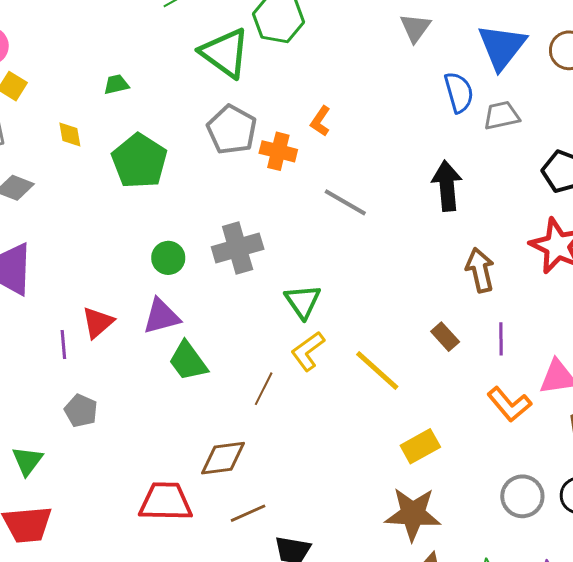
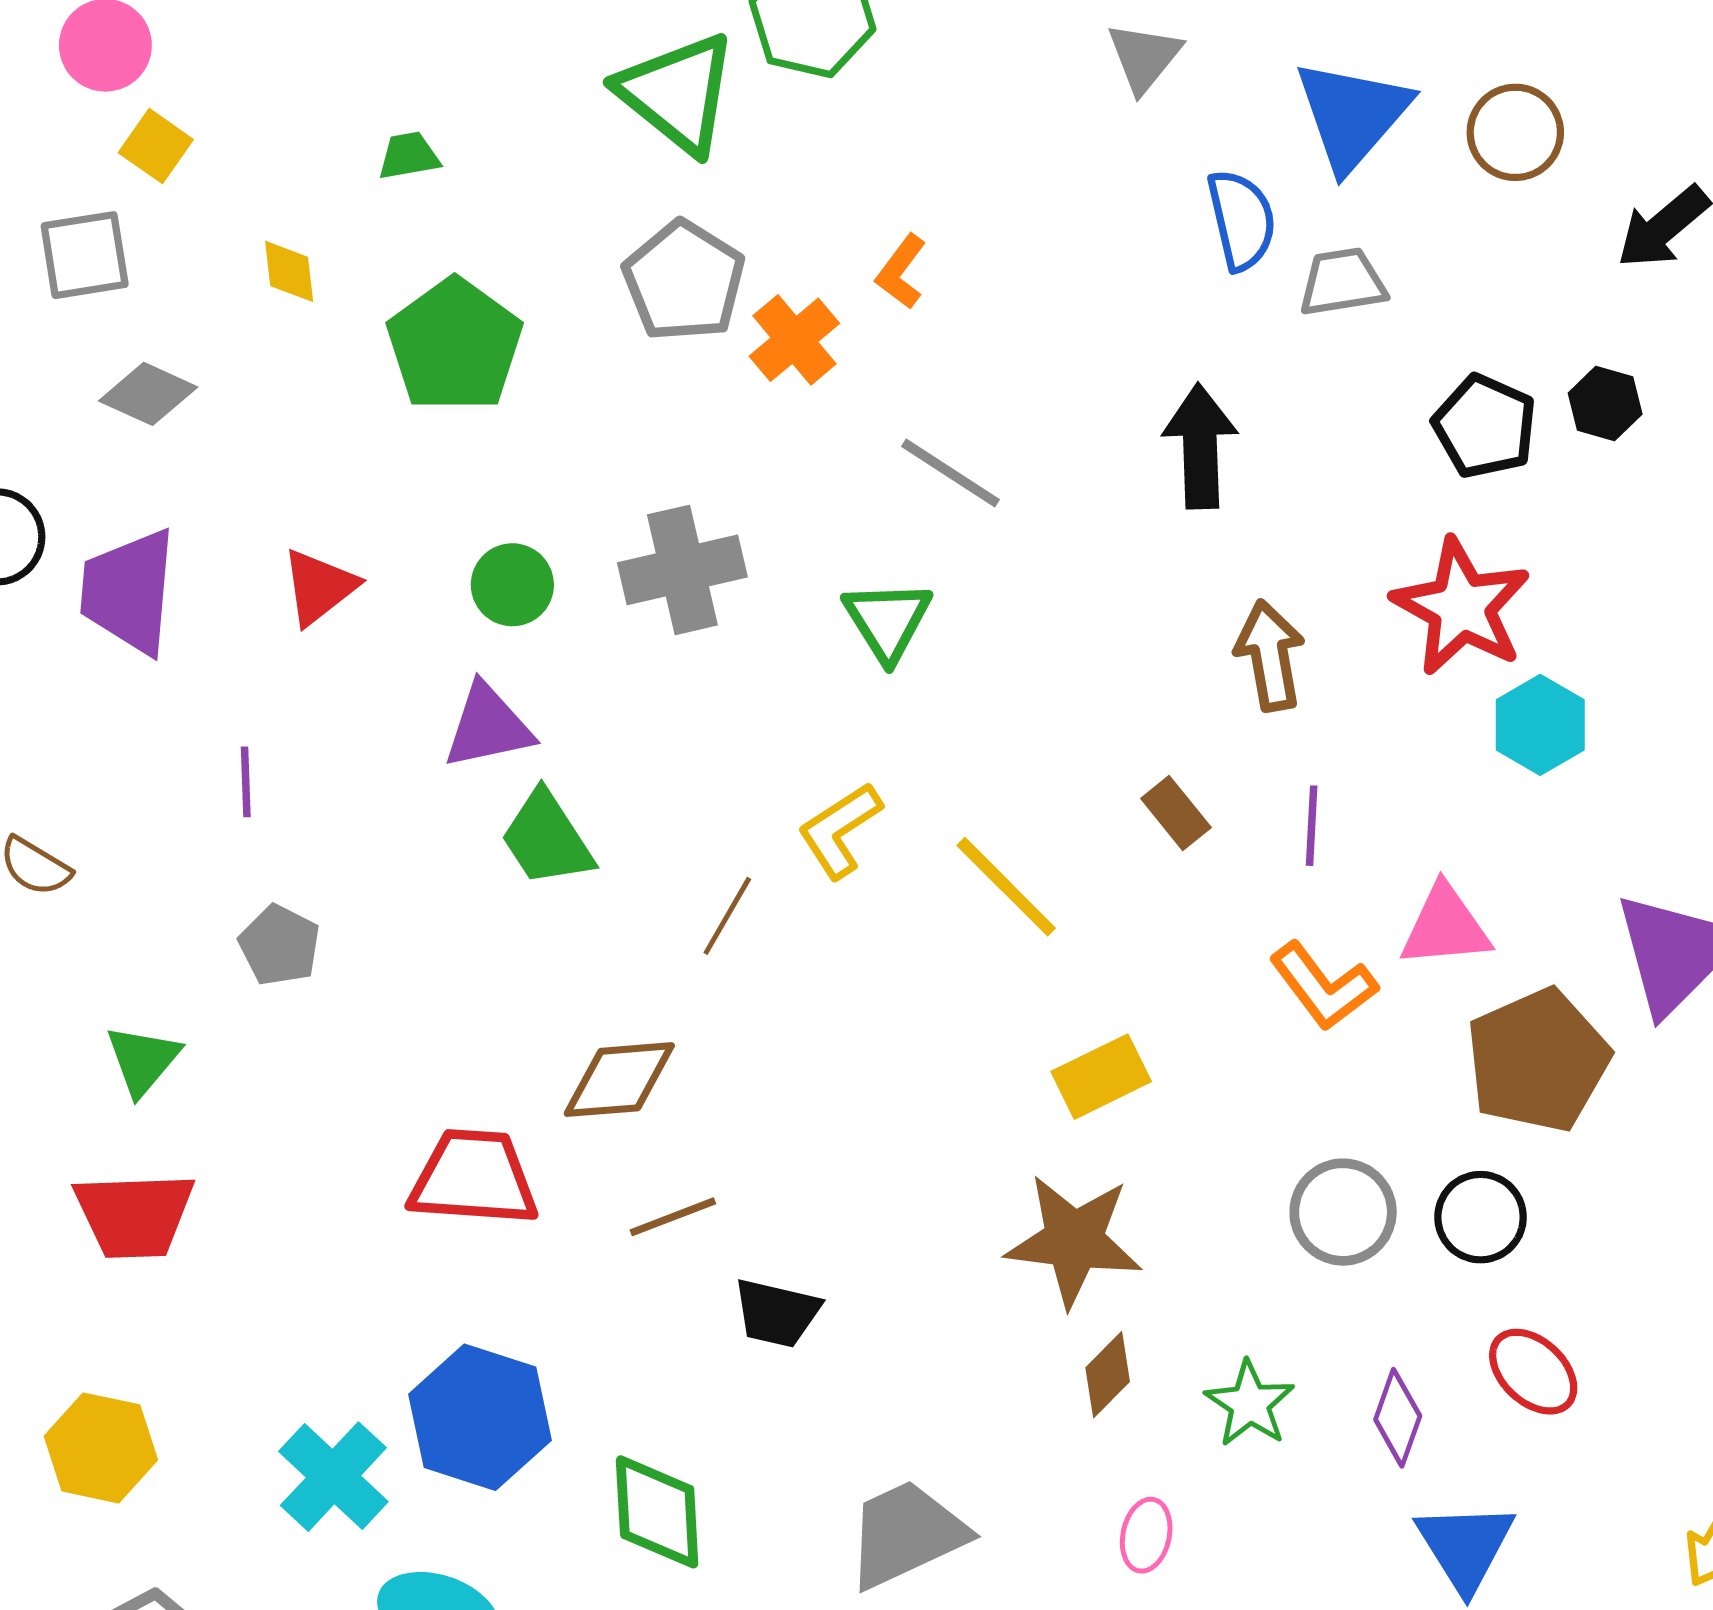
orange cross: (278, 151) -> (794, 340), turned 33
green triangle: (303, 301) -> (887, 620), moved
red triangle: (98, 322) -> (319, 587), moved

